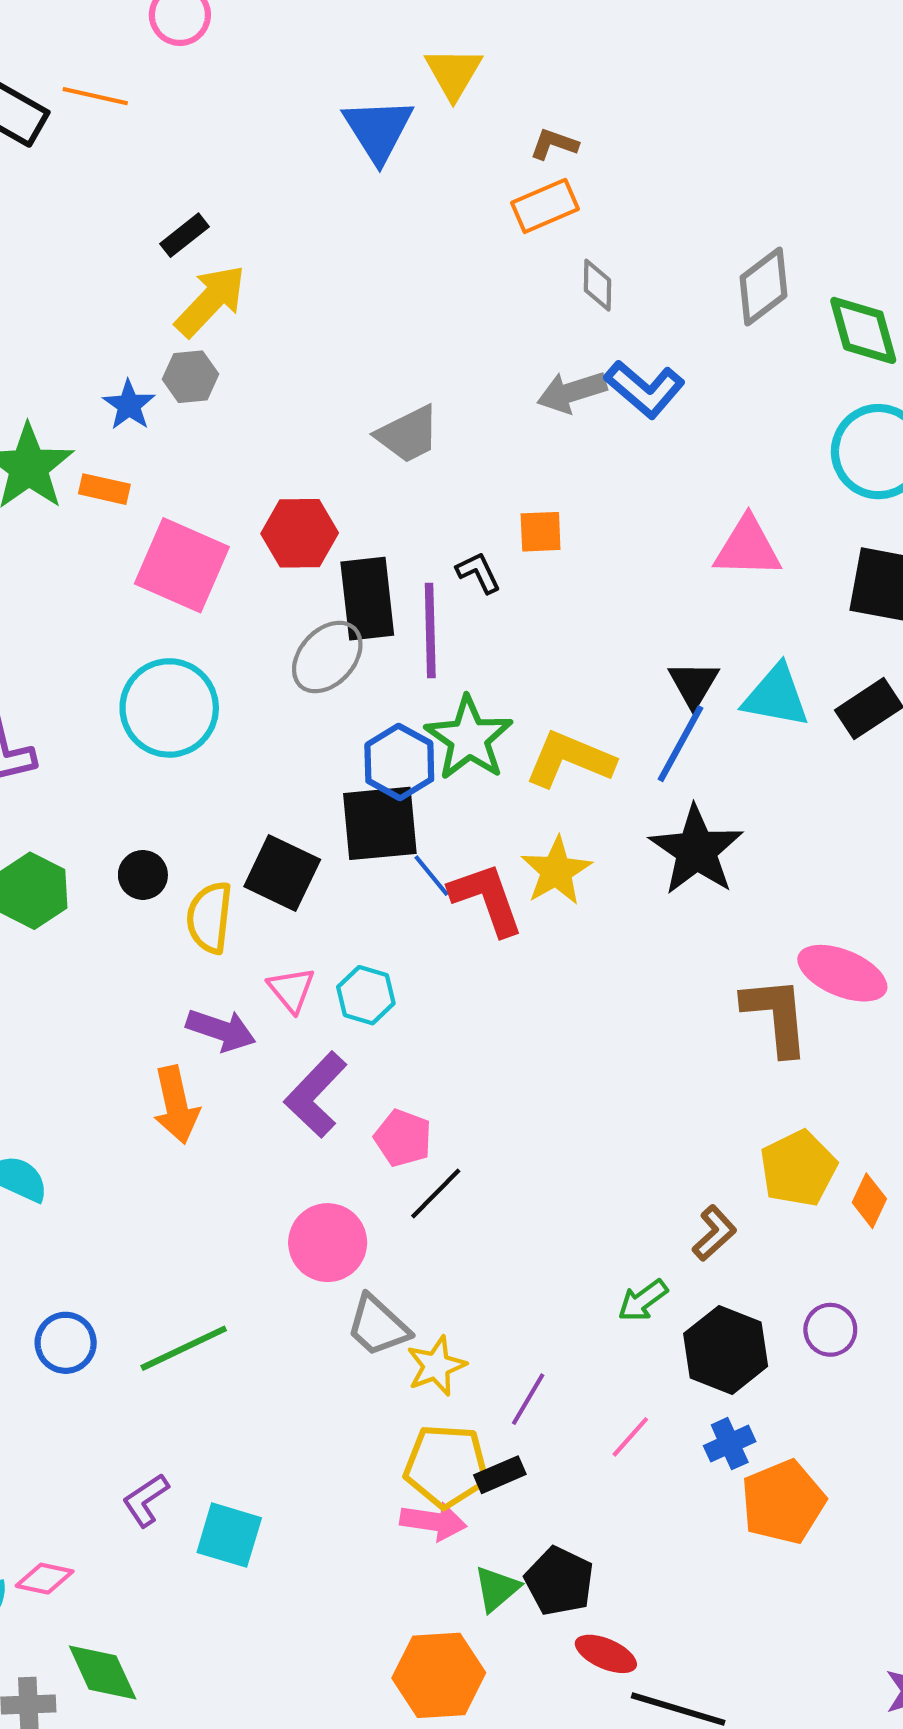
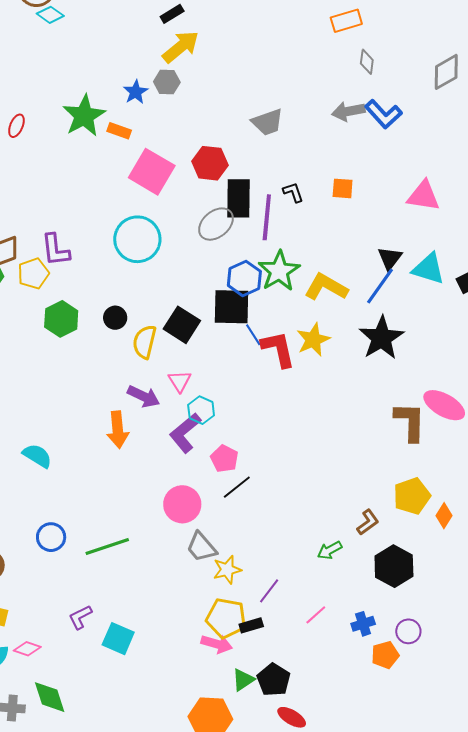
orange square: (541, 532) -> (343, 188), moved
cyan hexagon: (366, 995) -> (201, 410), moved
purple circle: (830, 1330) -> (408, 631), moved
black hexagon: (726, 1350) -> (394, 566), moved
orange pentagon: (783, 1502) -> (385, 655), size x0.7

